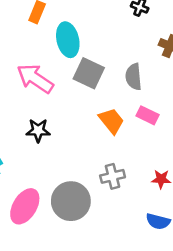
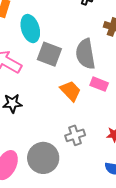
gray semicircle: (134, 77) -> (85, 54), size x1.4

